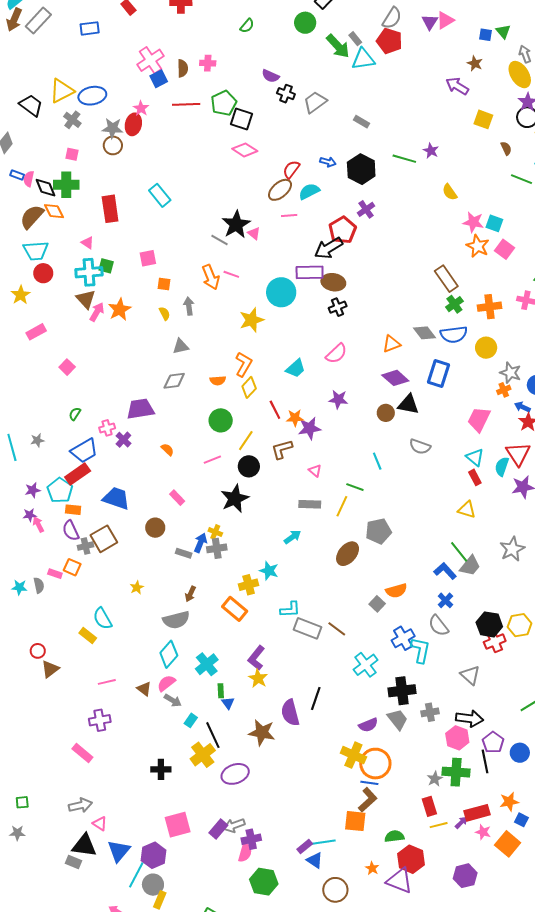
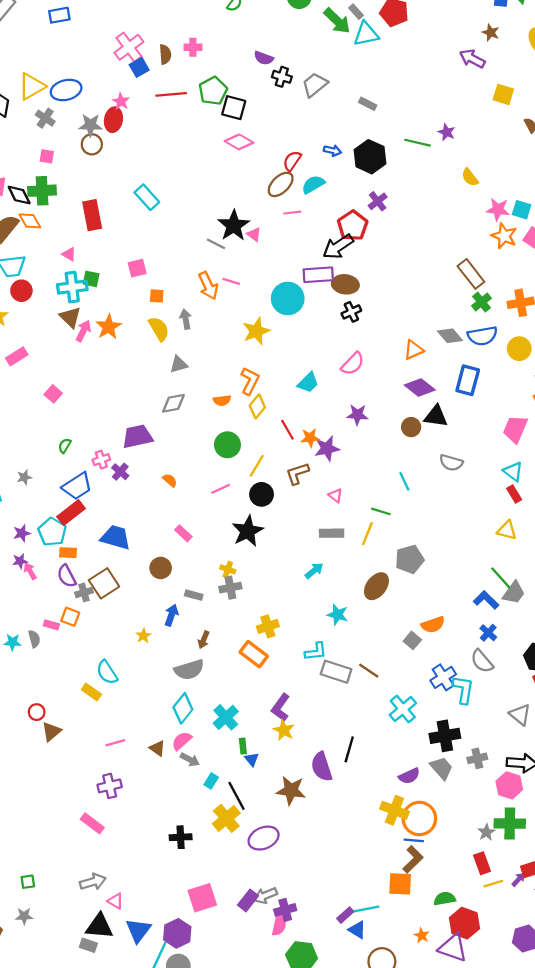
yellow semicircle: (164, 313) -> (159, 329), size x1.6
blue arrow: (200, 543) -> (171, 615), moved
cyan star: (269, 571) -> (338, 615), moved

